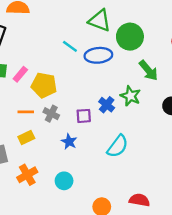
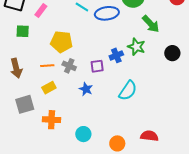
pink rectangle: (20, 74) -> (41, 11), moved
blue cross: (107, 105) -> (116, 55), turned 32
orange cross: (27, 175) -> (52, 120), turned 36
cyan circle: (64, 181) -> (83, 134), moved

